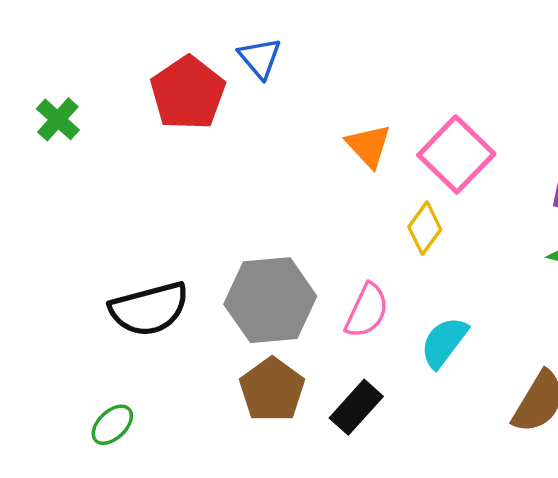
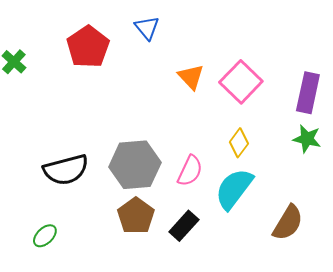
blue triangle: (260, 58) -> (147, 28), moved
yellow diamond: (425, 228) -> (239, 143), moved
cyan semicircle: (444, 342) -> (234, 189), size x1.4

